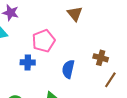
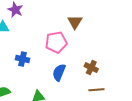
pink pentagon: (44, 41) -> (56, 42), moved
brown line: (110, 80) -> (96, 90), turned 42

